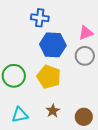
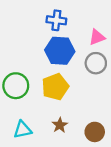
blue cross: (40, 18) -> (56, 20), moved
yellow pentagon: (49, 77) -> (55, 87), turned 30

